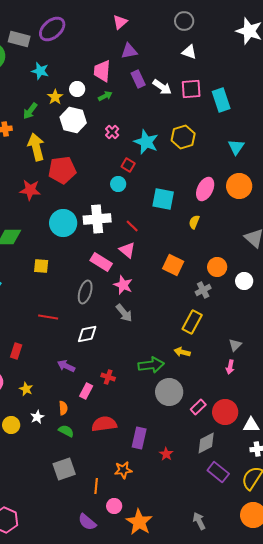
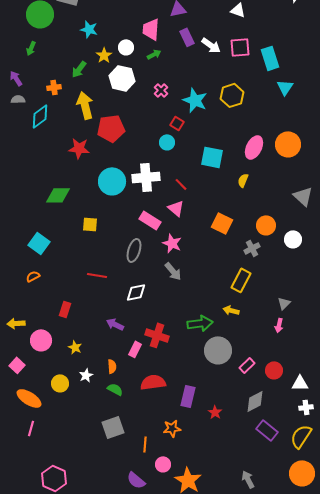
cyan triangle: (236, 147) -> (285, 87), moved
red cross: (108, 377) -> (157, 335), size x1.6
red circle: (225, 412) -> (274, 370), size x0.7

